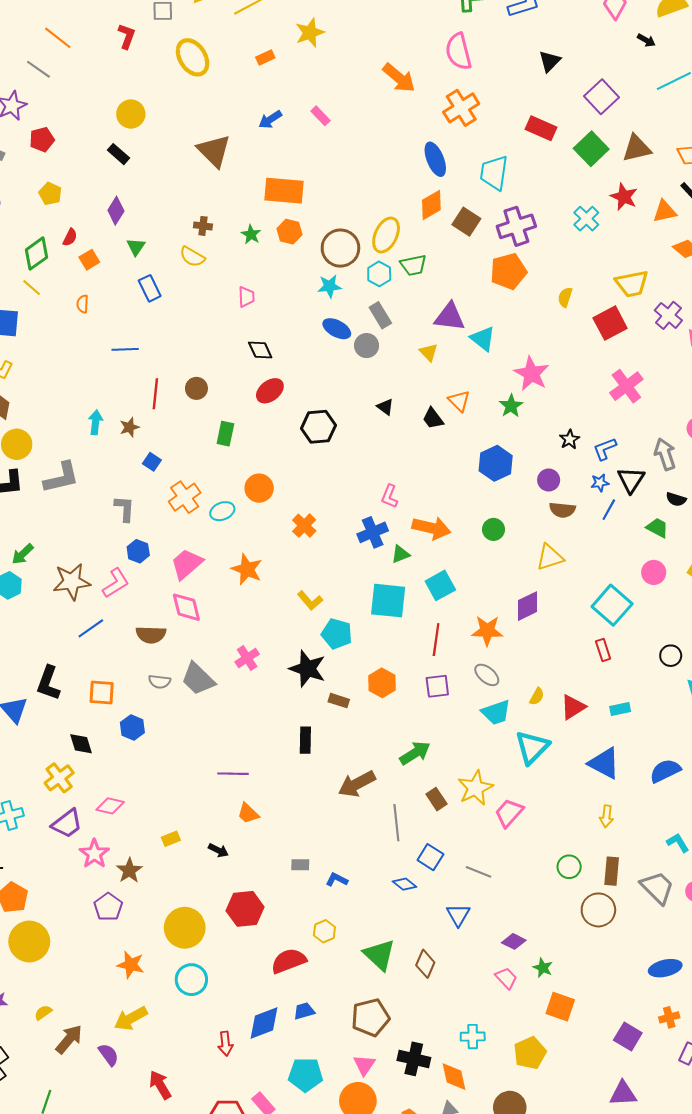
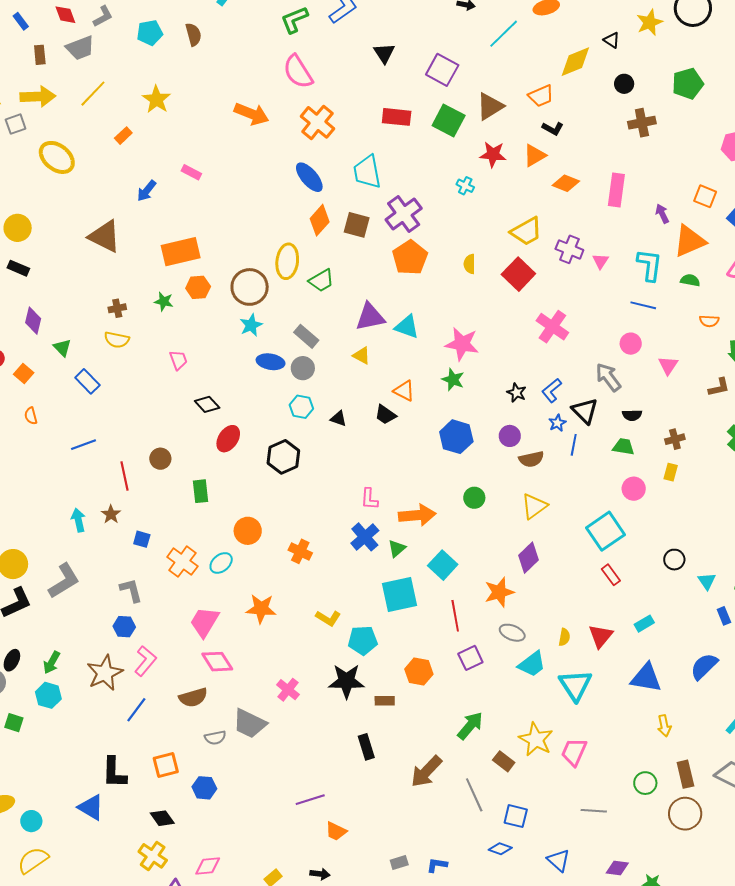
cyan cross: (586, 219) -> (465, 186), size x0.7
cyan hexagon: (379, 274) -> (301, 407), moved
blue hexagon: (138, 551) -> (124, 627), moved
cyan square: (612, 605) -> (605, 531), turned 33
gray line: (478, 872) -> (594, 811), moved

